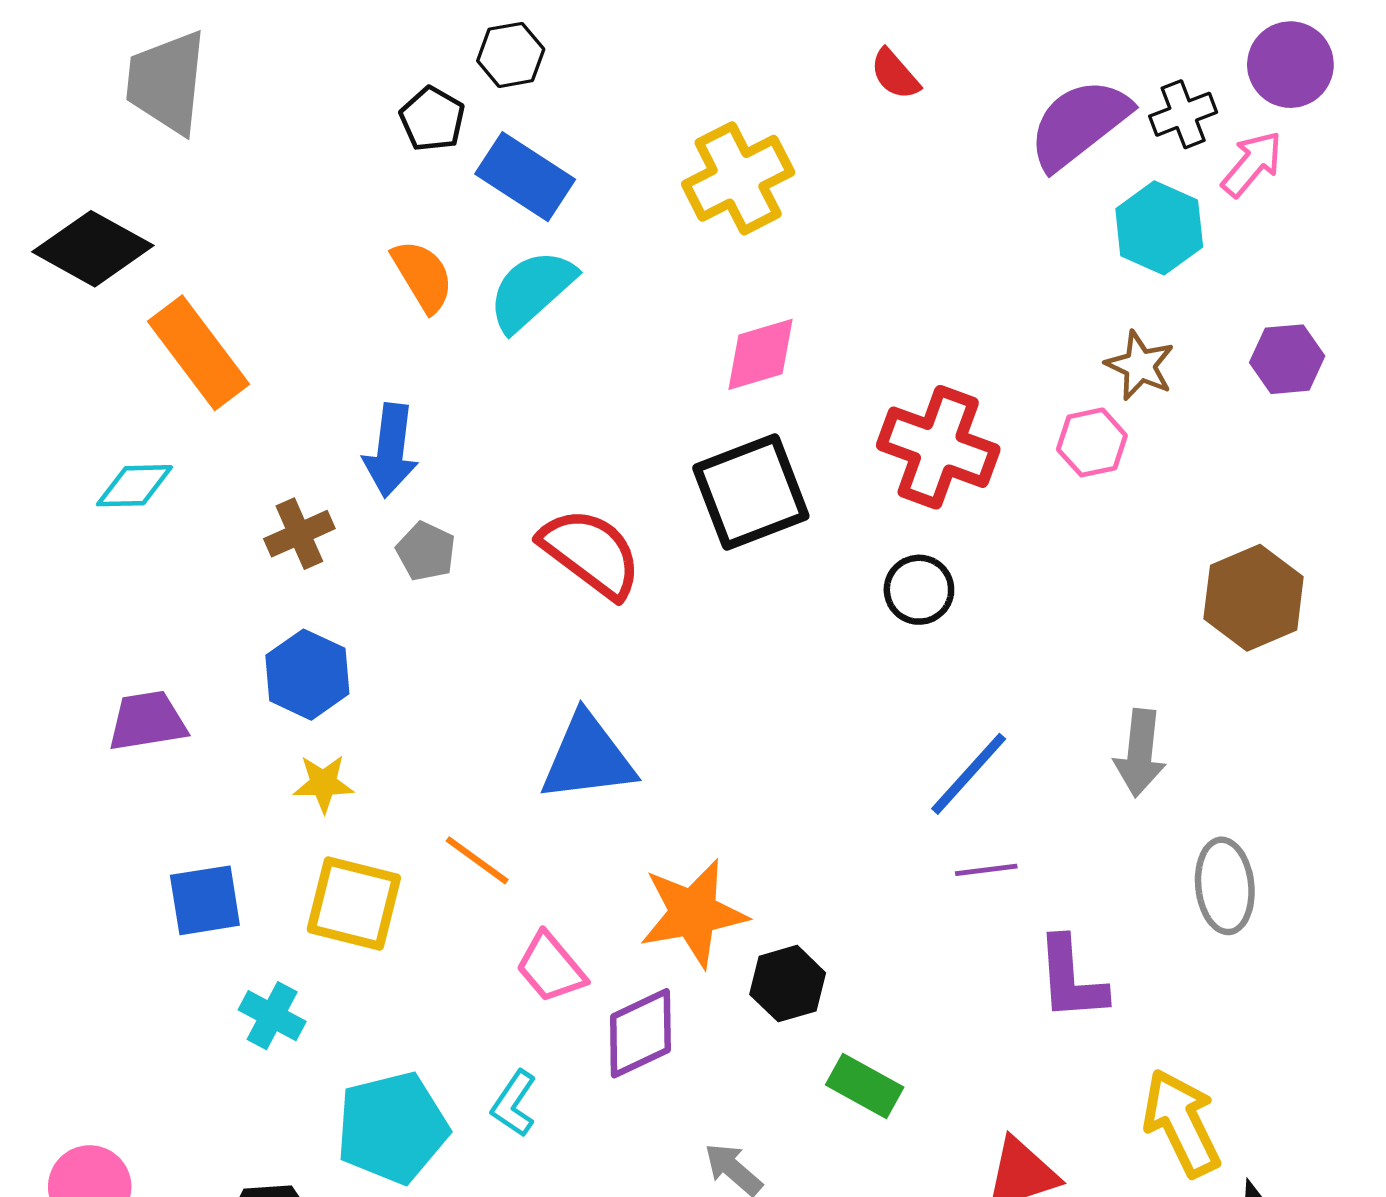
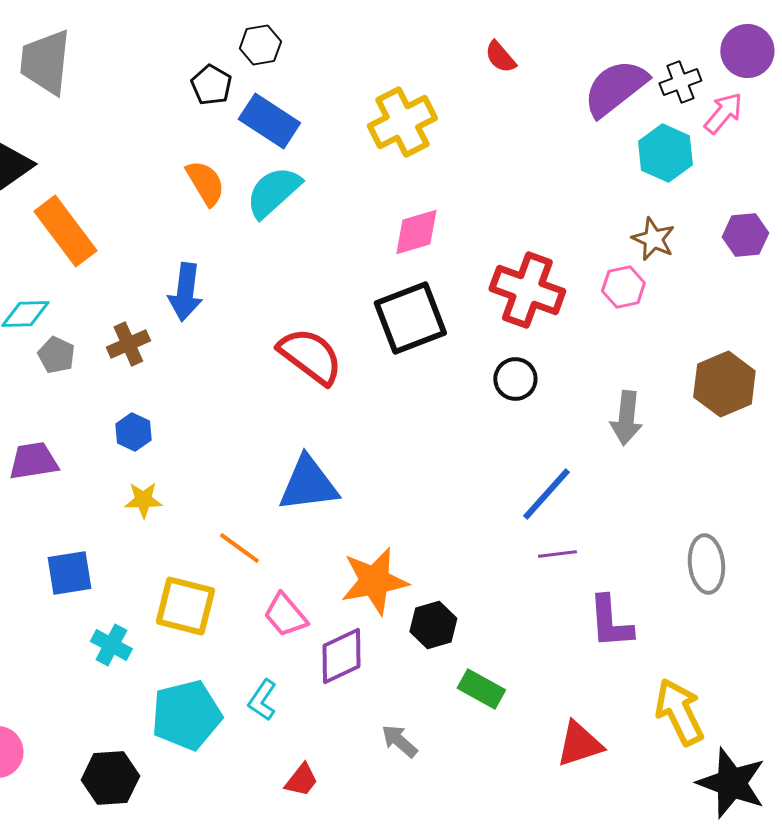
gray pentagon: (426, 551) -> (56, 355), moved
blue hexagon: (307, 675) -> (133, 432), size x0.7
gray arrow: (1140, 753) -> (626, 418), moved
yellow square: (354, 904) -> (185, 606), moved

